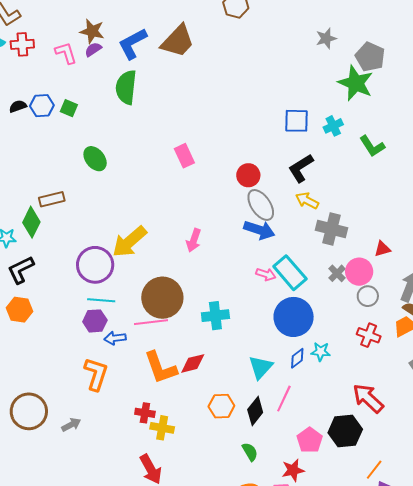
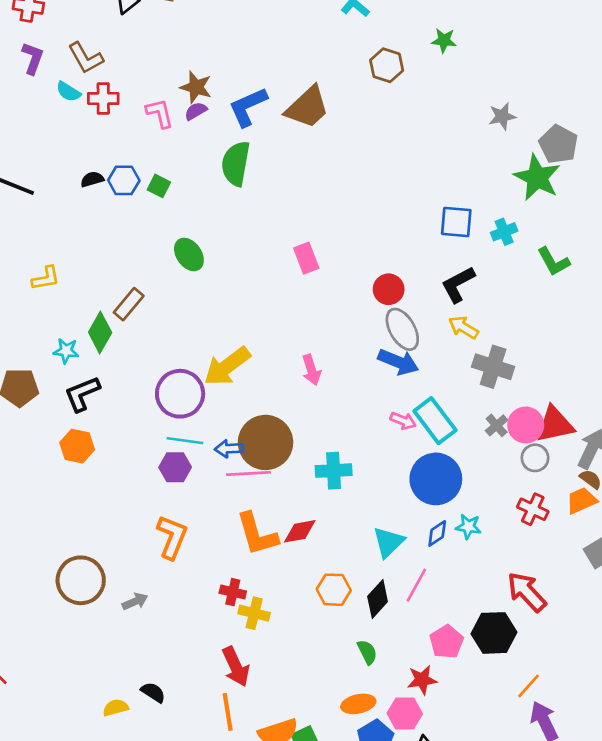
brown rectangle: (52, 199) -> (129, 304), turned -40
pink arrow: (194, 240) -> (311, 370), turned -40
red triangle: (382, 249) -> (555, 425), moved, size x1.8
blue arrow: (115, 338) -> (229, 449), moved

